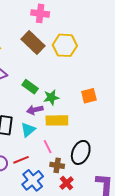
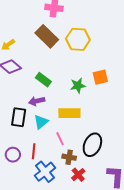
orange square: (89, 96) -> (100, 77), moved
green star: (51, 97) -> (78, 86), moved
purple arrow: (35, 110) -> (37, 101), moved
red line: (21, 160) -> (34, 151), turned -63

